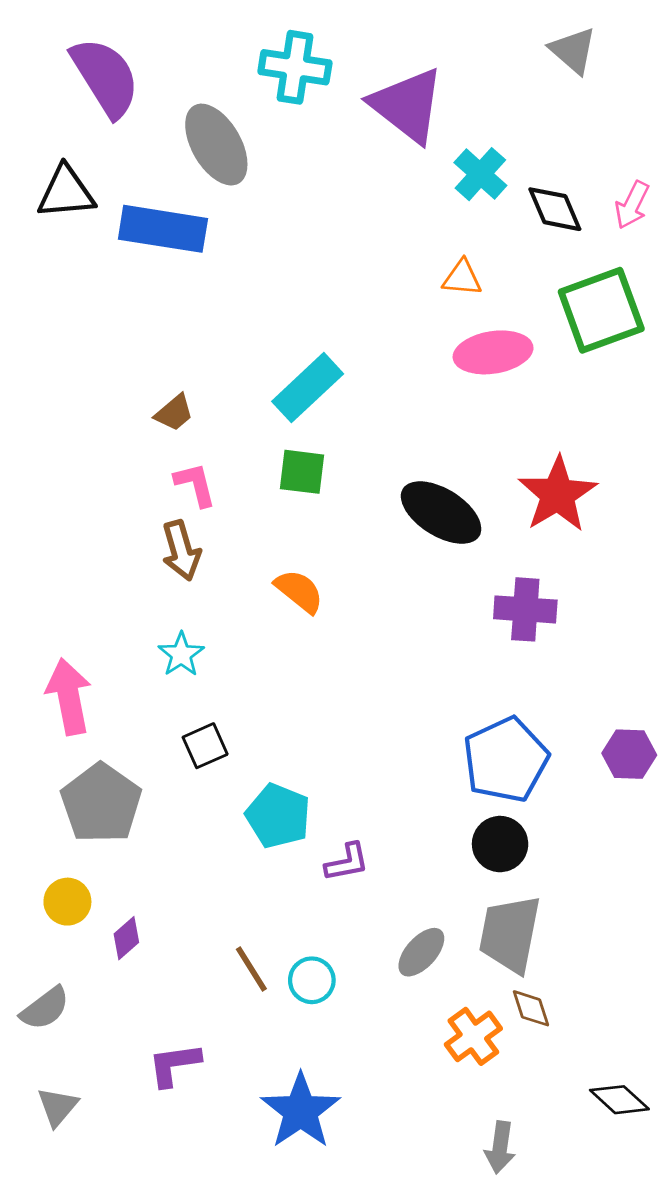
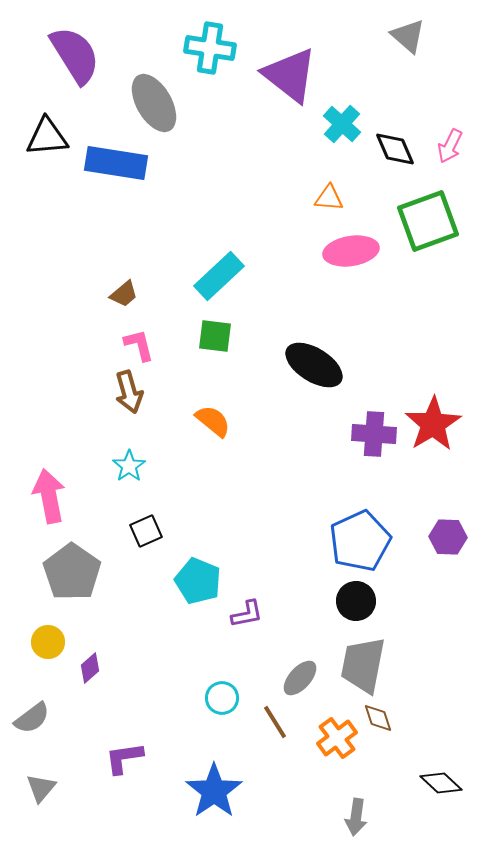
red star: (558, 494) -> (433, 424), moved
brown line: (251, 969) -> (275, 722), moved

